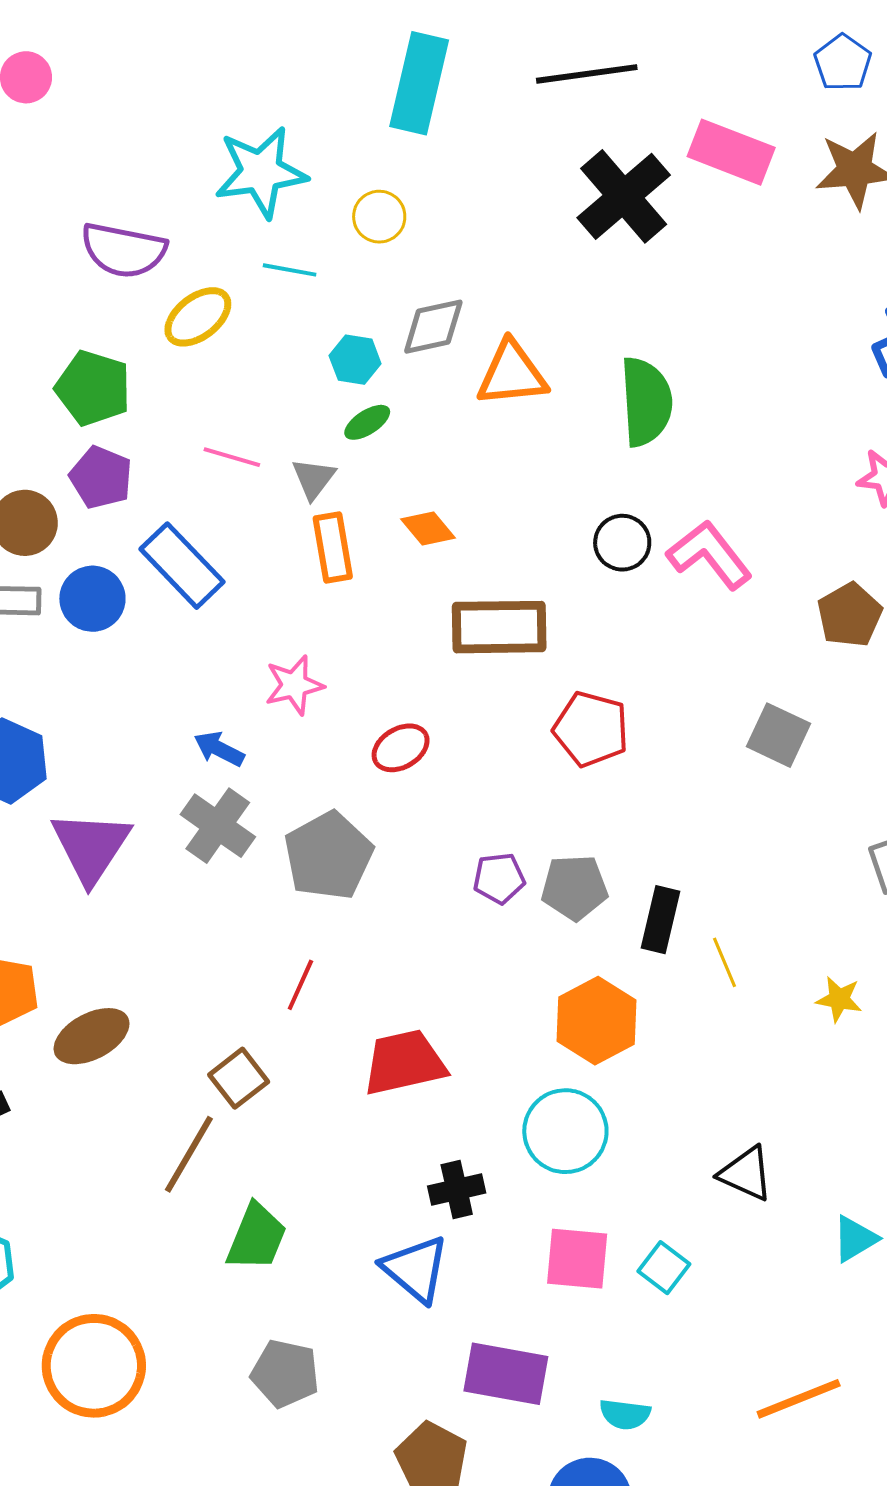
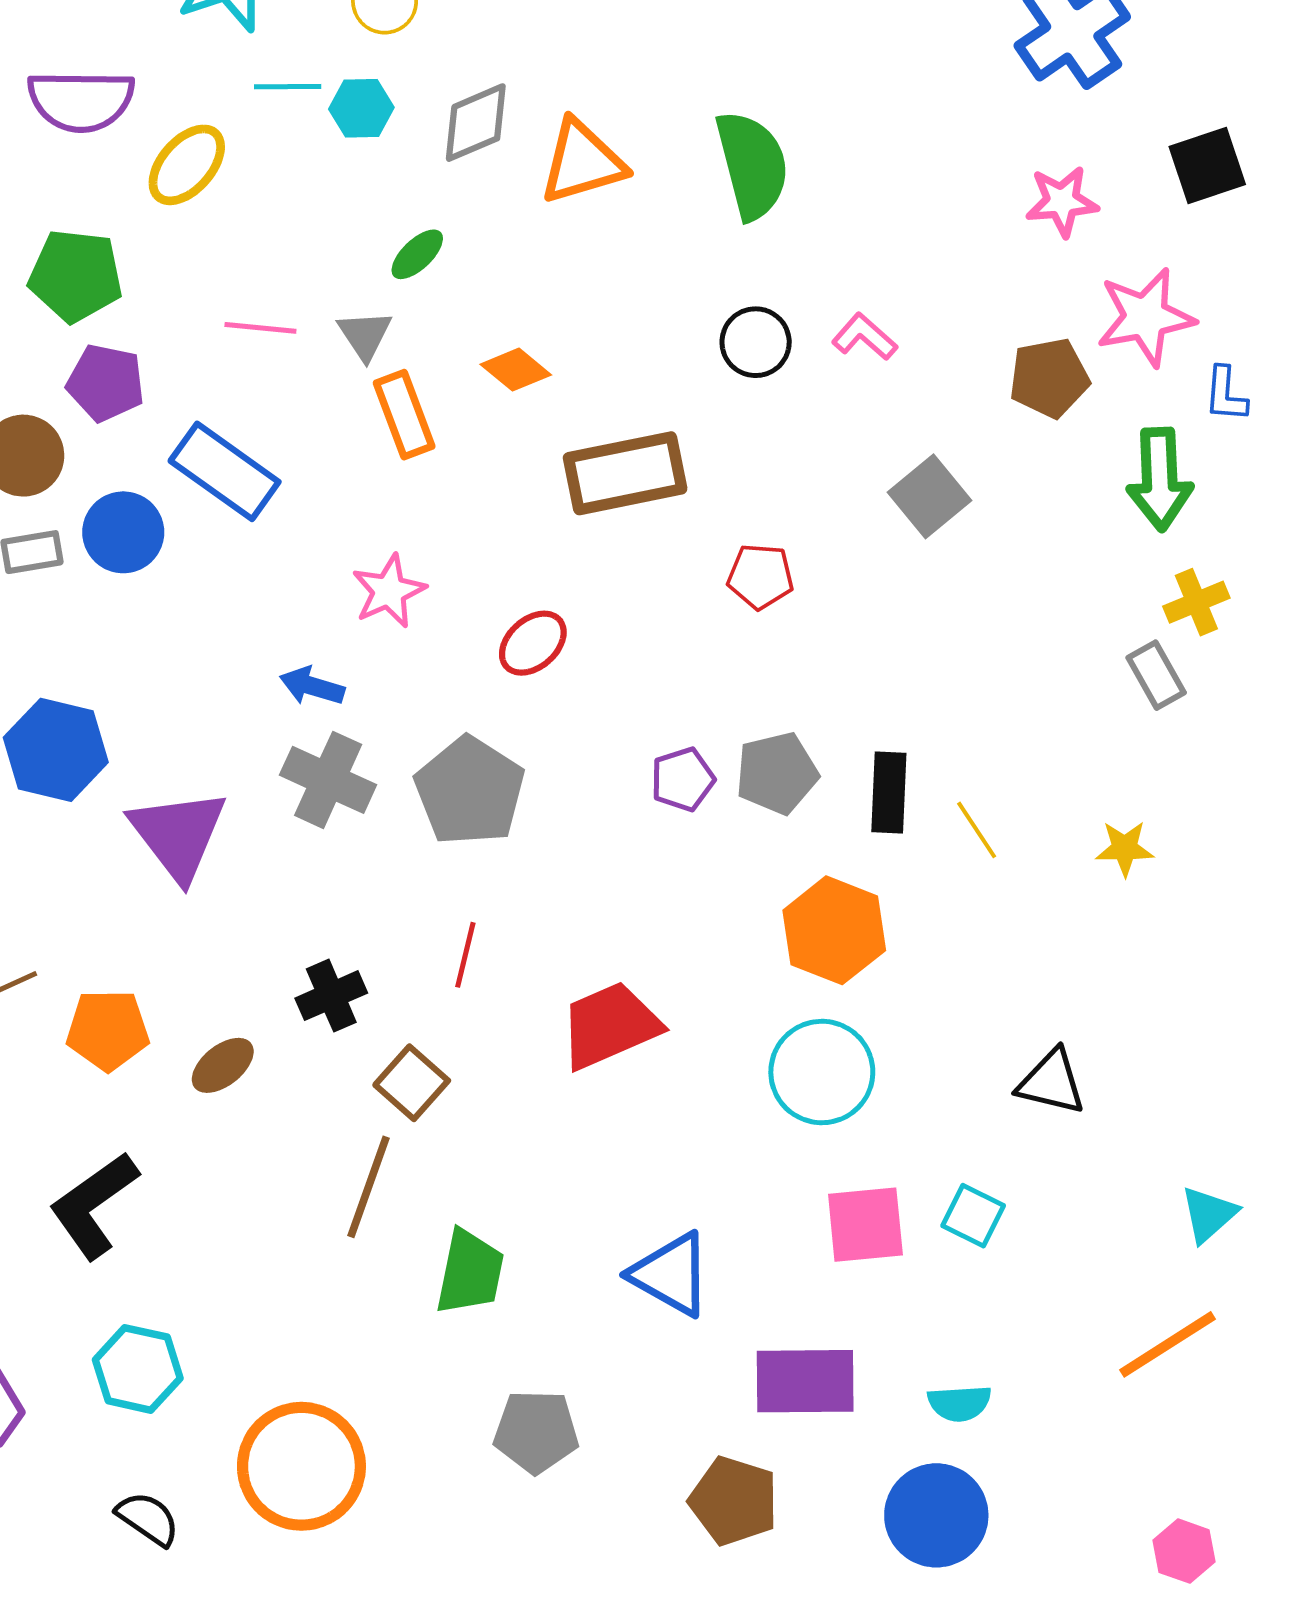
cyan hexagon: (355, 360) -> (361, 108), moved
pink L-shape: (709, 555) -> (865, 337), size x0.6
brown pentagon: (850, 615) -> (1049, 378), turned 30
red pentagon: (591, 729) -> (760, 576), size x0.7
gray square: (778, 735) -> (929, 496), moved, turned 36
brown ellipse: (92, 1036) -> (223, 1065), size x0.7
black cross: (457, 1190) -> (331, 996), moved
cyan triangle: (855, 1239) -> (1209, 1214), moved

